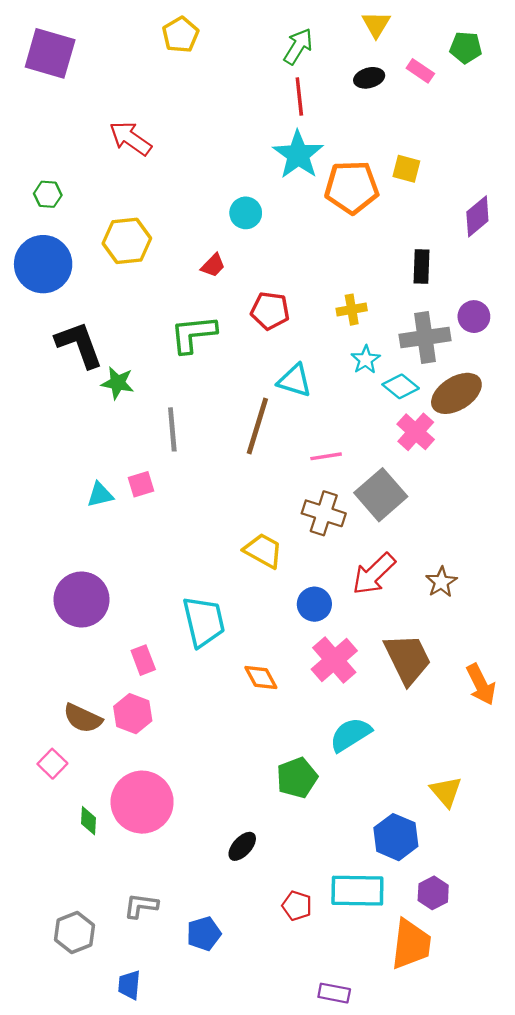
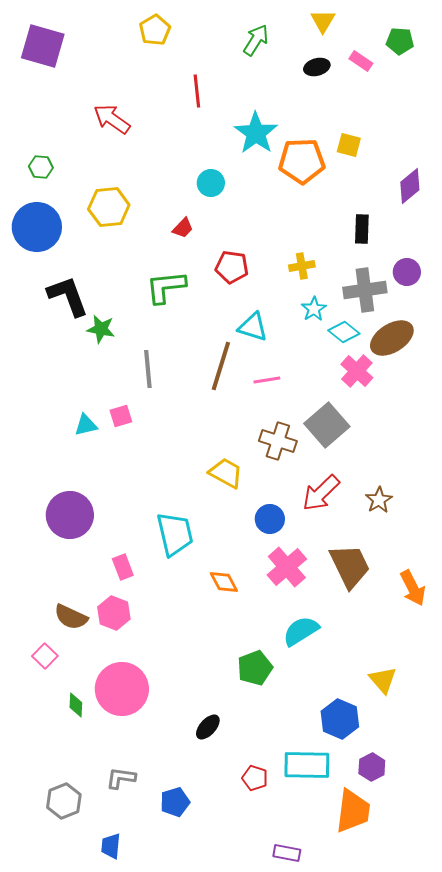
red line: (299, 96) -> (197, 91), moved
pink line: (326, 456) -> (267, 380), moved

